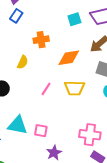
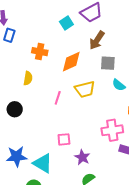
orange cross: (41, 40) -> (40, 52), turned 35
cyan triangle: (18, 125) -> (43, 163), moved, turned 35

